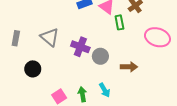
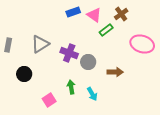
green rectangle: (119, 22) -> (106, 30), turned 64
gray triangle: (50, 37) -> (40, 44), turned 48
green arrow: (82, 94) -> (71, 87), moved

